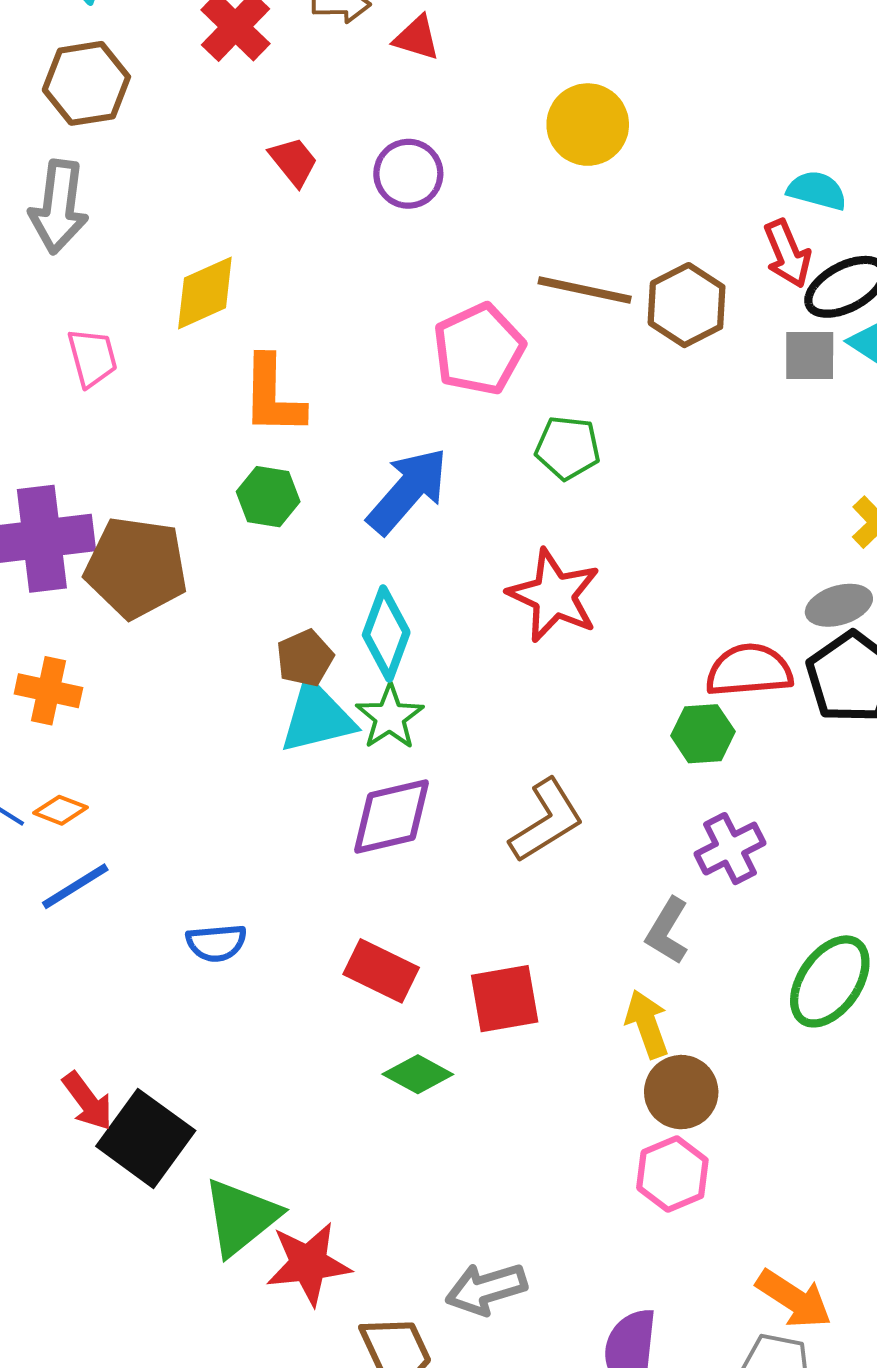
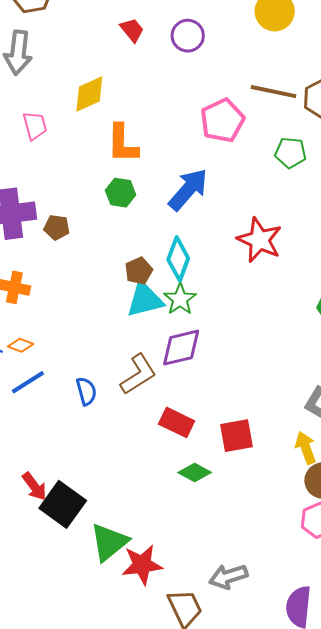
green pentagon: (568, 448) -> (290, 153), moved
brown pentagon: (136, 567) -> (57, 227), size x0.5
brown L-shape: (546, 821) -> (138, 374), moved
blue semicircle: (216, 943) -> (86, 391), moved, turned -100

